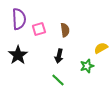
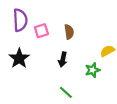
green line: (58, 80) -> (66, 92), moved

